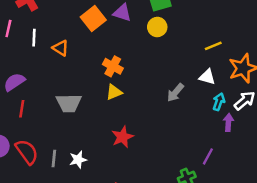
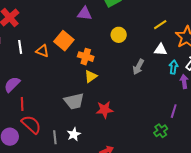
orange square: (93, 18) -> (64, 41), moved
yellow circle: (157, 27) -> (119, 35), moved
gray trapezoid: (69, 103) -> (74, 101), moved
red star: (122, 137) -> (105, 110), turned 30
red semicircle: (27, 152) -> (31, 125), moved

